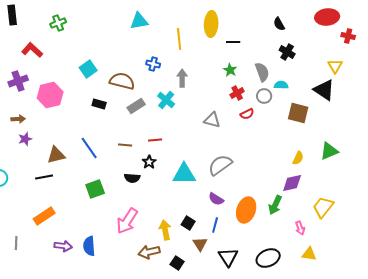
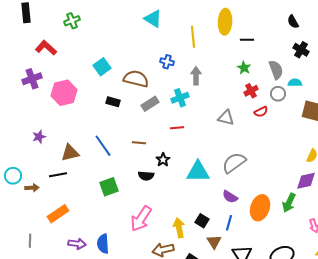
cyan triangle: (139, 21) -> (153, 19), turned 42
cyan cross: (166, 100) -> (180, 98), turned 30
brown arrow: (18, 119) -> (32, 188), moved
red line: (155, 140) -> (177, 128), moved

